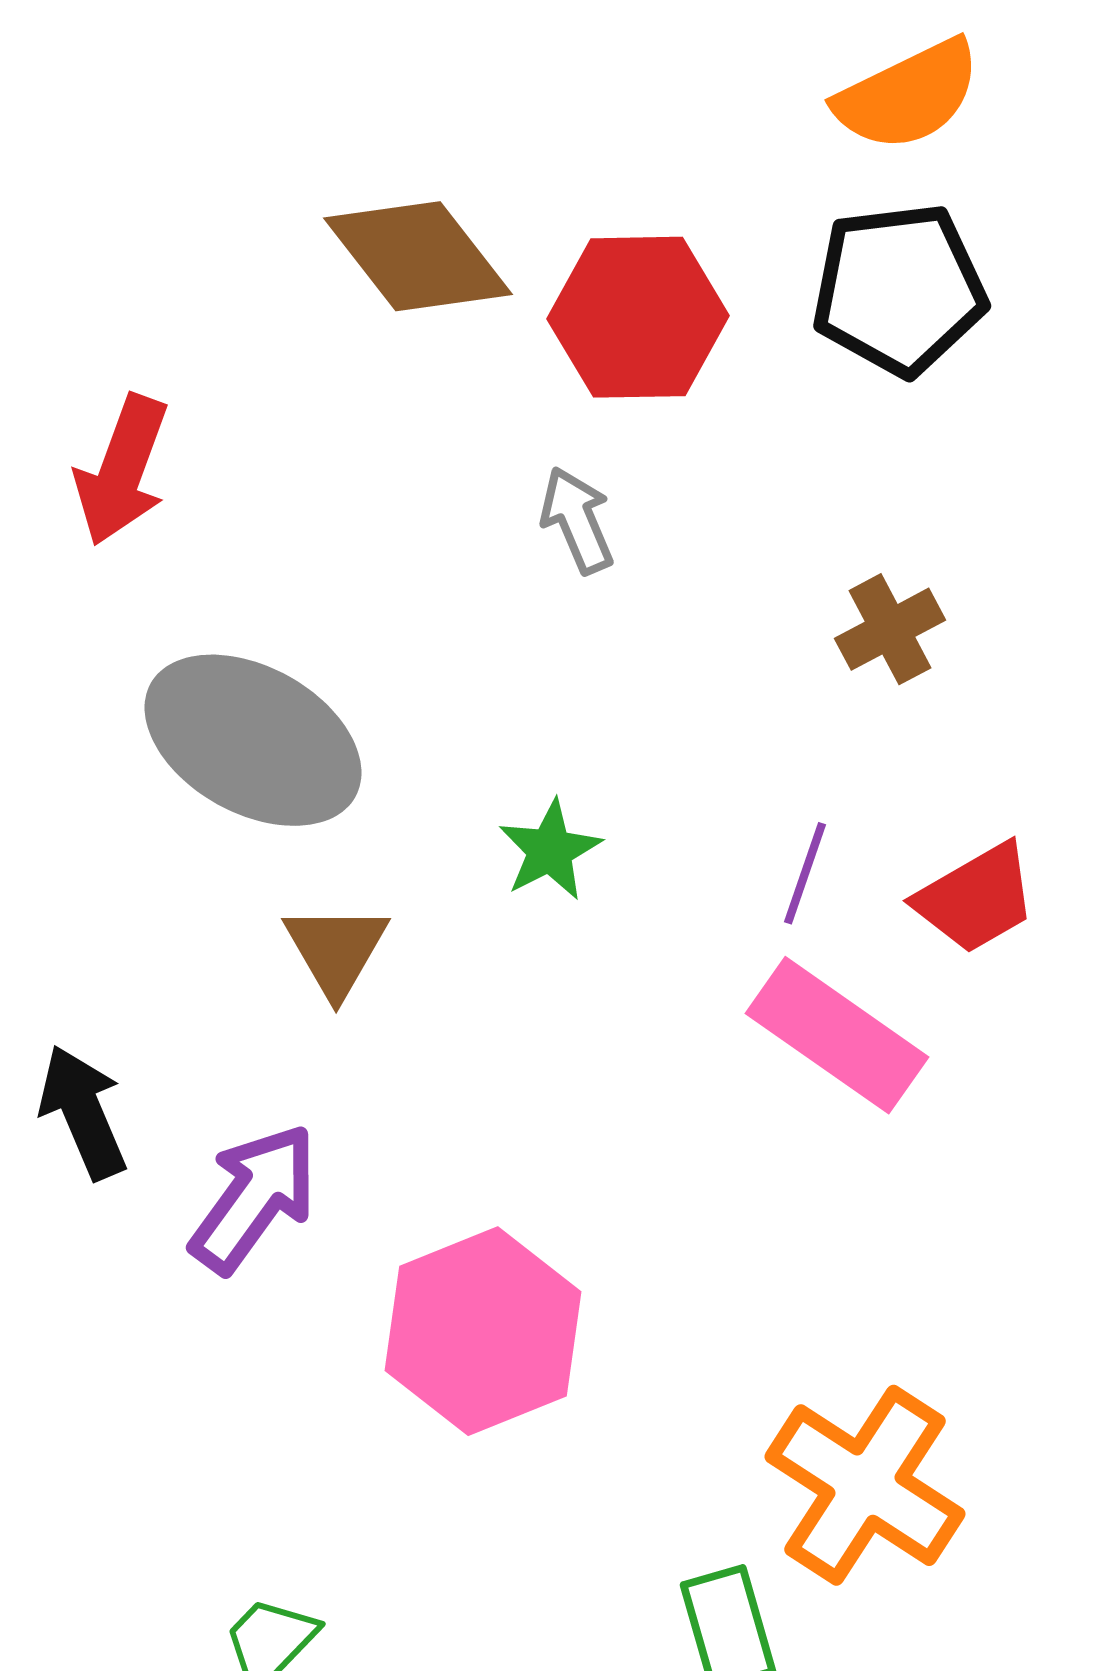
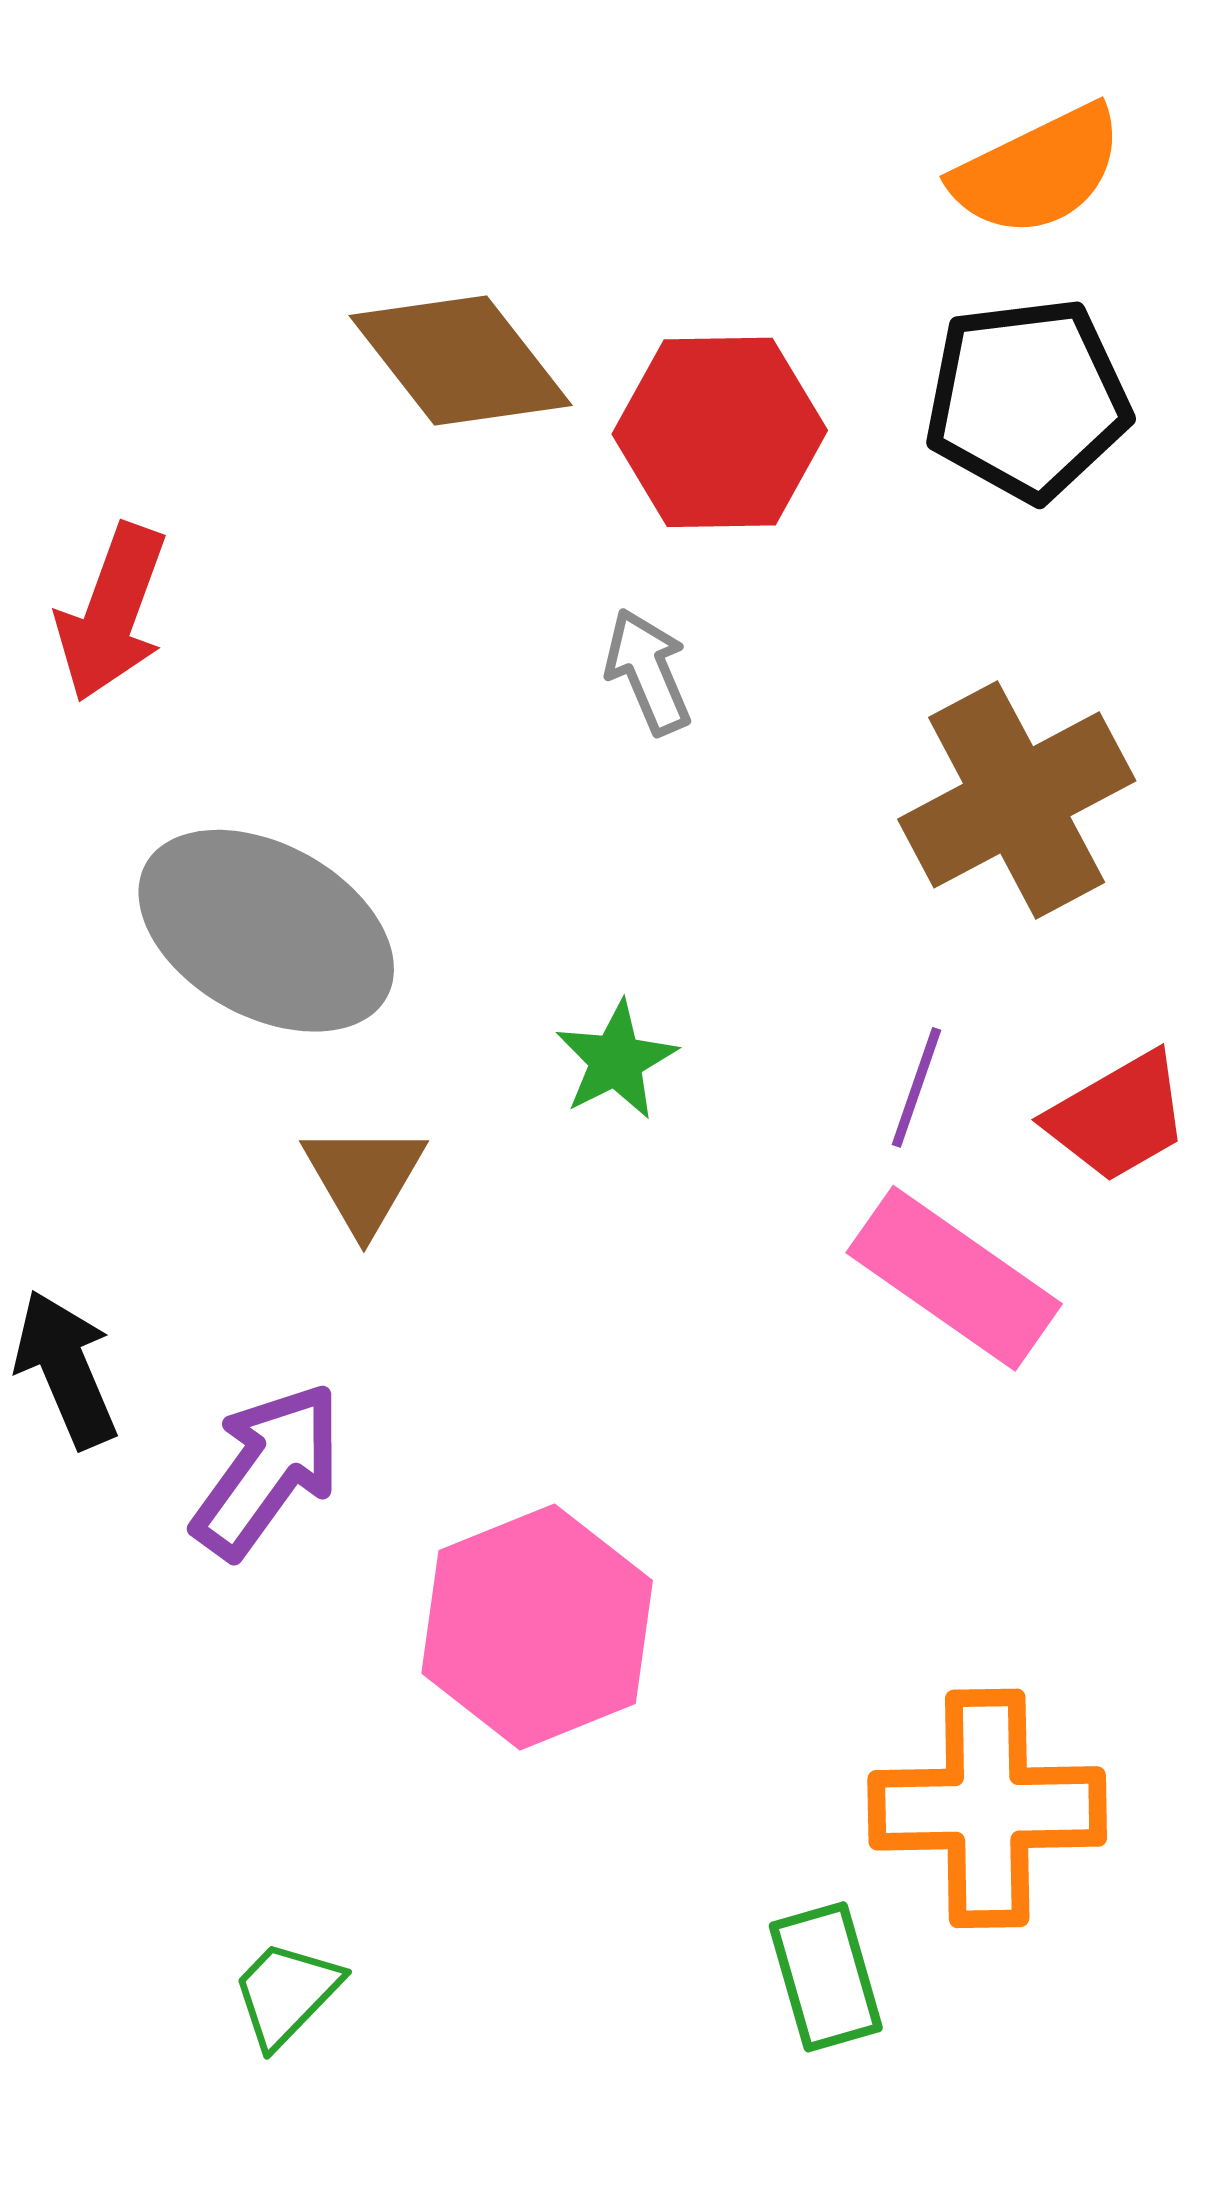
brown cross: (890, 629) -> (1017, 800), size x1.8
orange cross: (865, 1485) -> (987, 1808), turned -34

